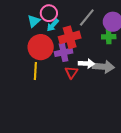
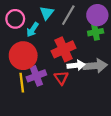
pink circle: (49, 13) -> (15, 19), moved
cyan triangle: (34, 21) -> (47, 13), moved
red cross: (70, 37) -> (64, 49), moved
purple cross: (64, 52) -> (36, 76), moved

